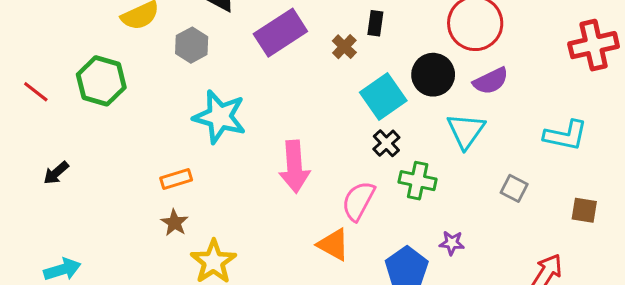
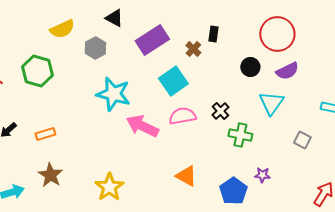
black circle: (433, 75) -> (250, 67), size x0.7
cyan square: (383, 96) -> (173, 81), moved
pink arrow: (294, 167) -> (142, 126), moved, turned 120
orange rectangle: (176, 179) -> (45, 134), moved
pink semicircle: (358, 201) -> (182, 116), moved, turned 52
brown star: (174, 223) -> (50, 175), moved, size x1.4

